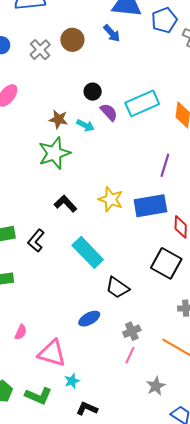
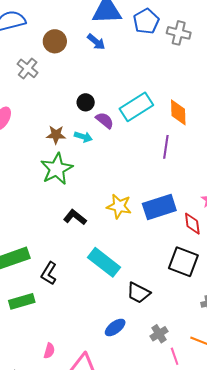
brown circle: (72, 40) -> (55, 41), moved
purple line: (165, 165) -> (166, 147), moved
black L-shape: (36, 241) -> (49, 273), moved
pink line: (130, 355) -> (175, 356), moved, turned -36

